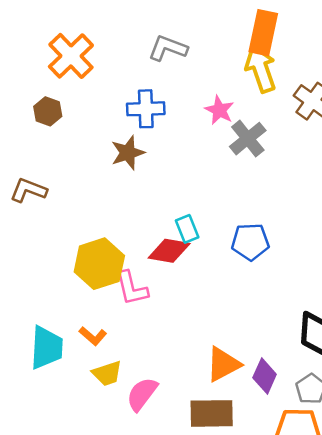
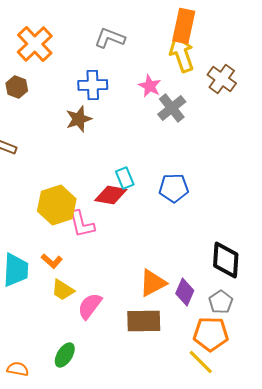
yellow trapezoid: (107, 373) -> (63, 290), turned 50

